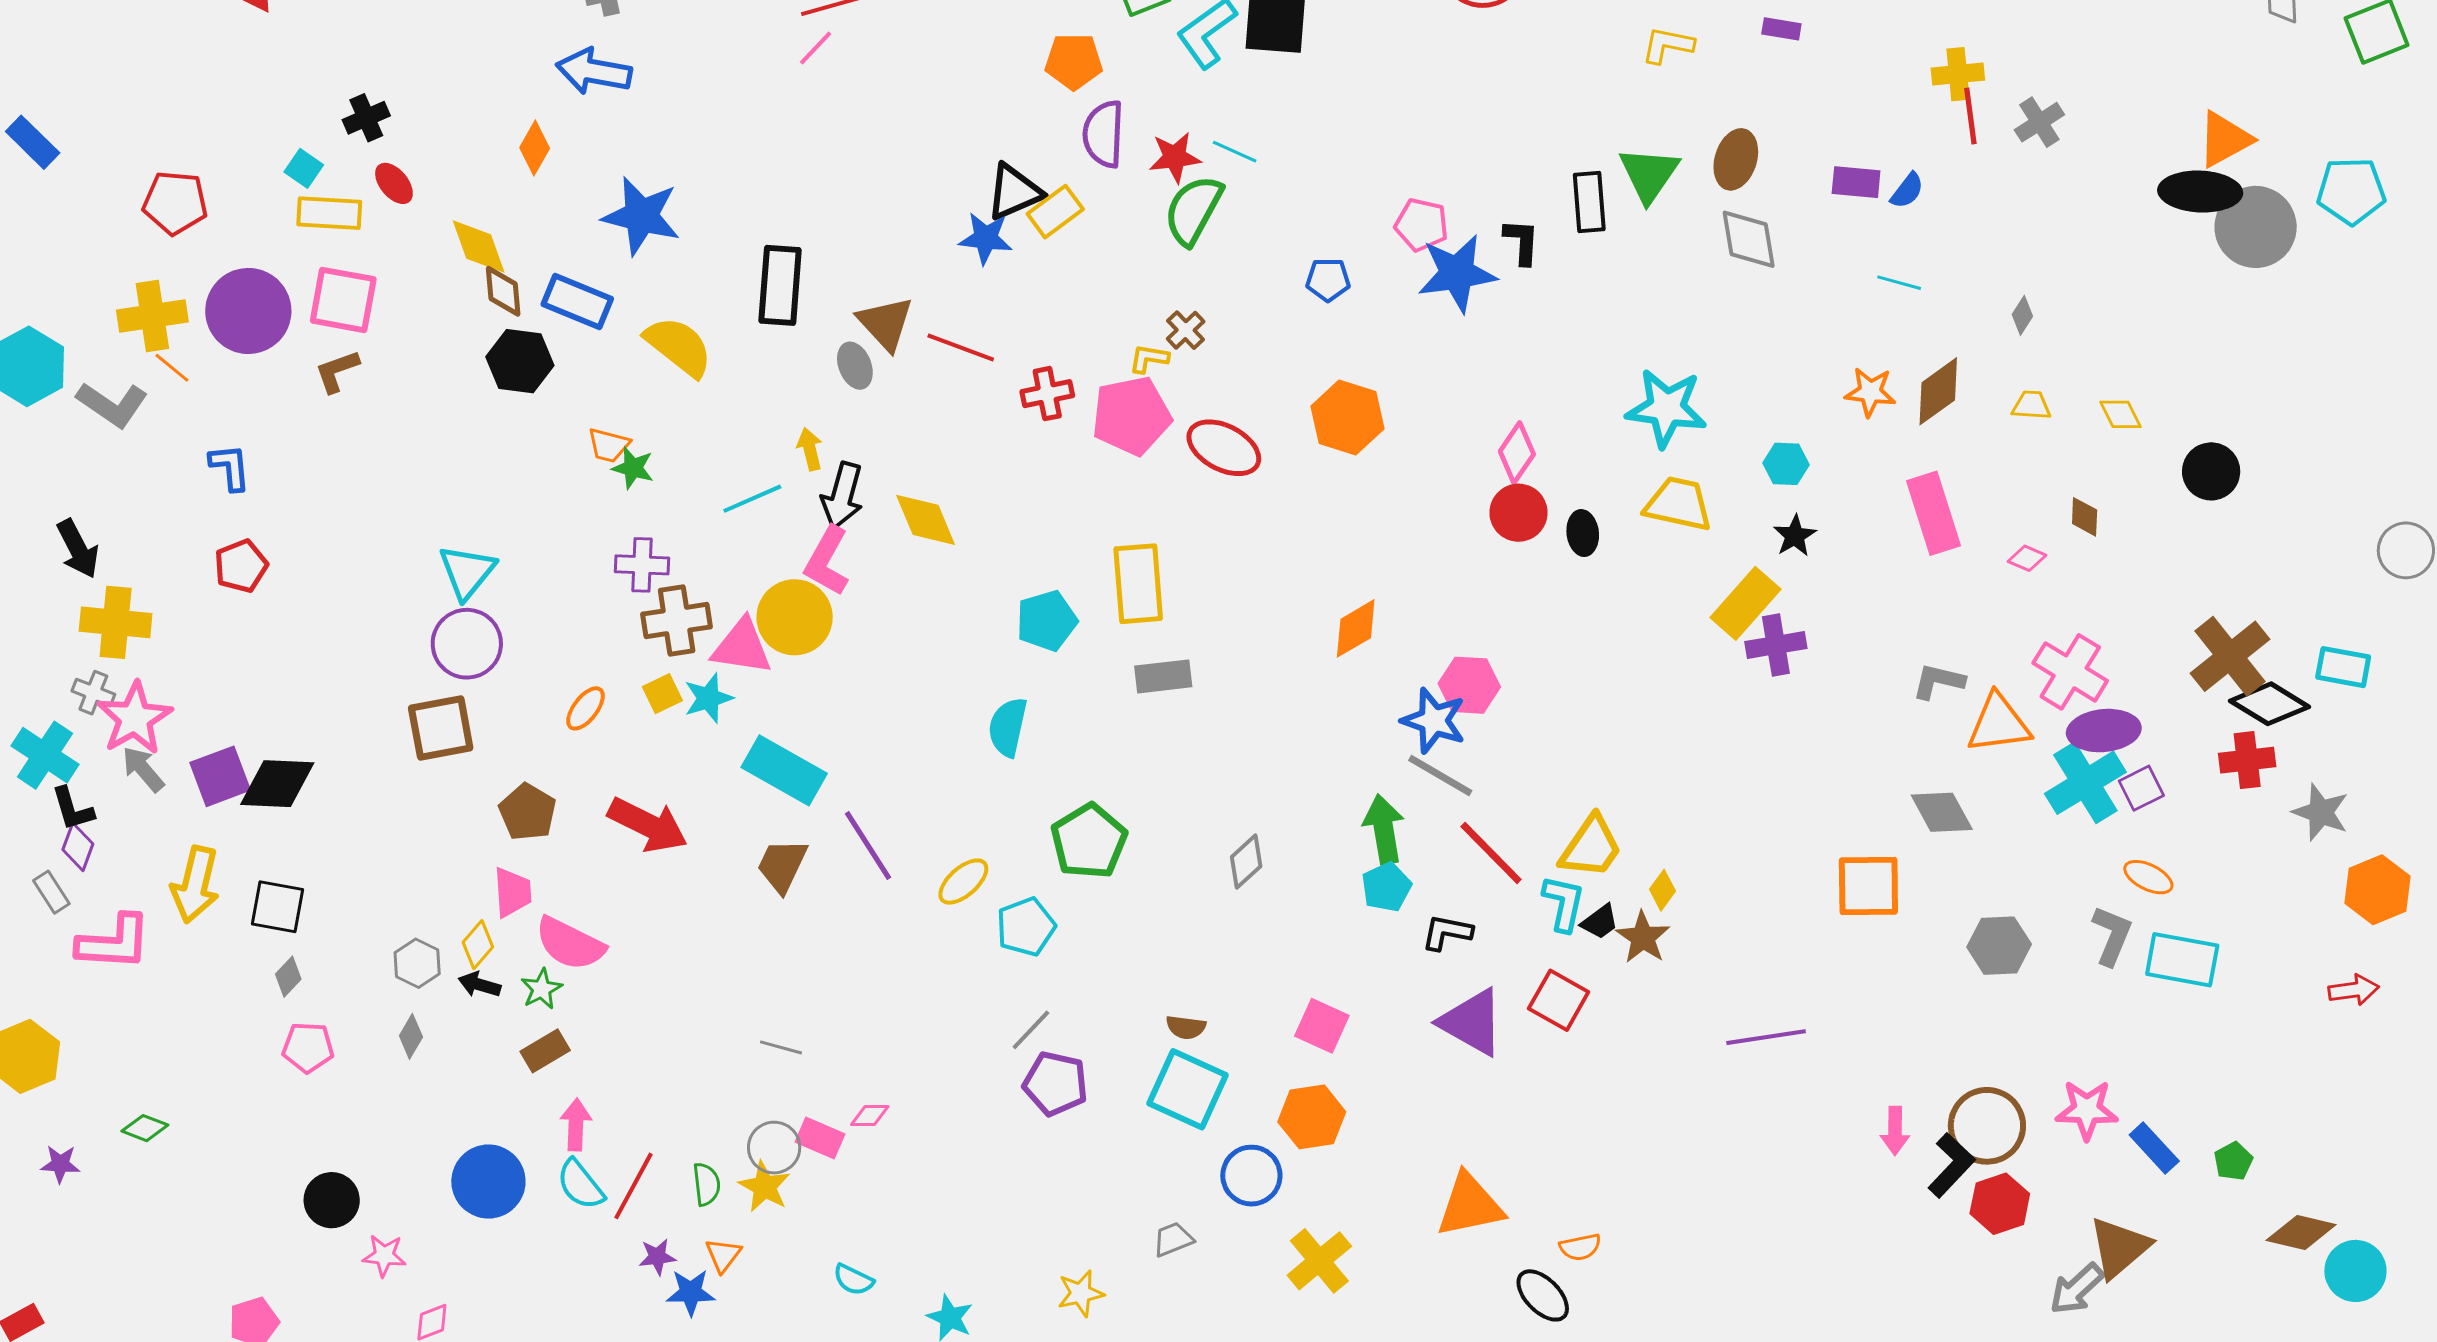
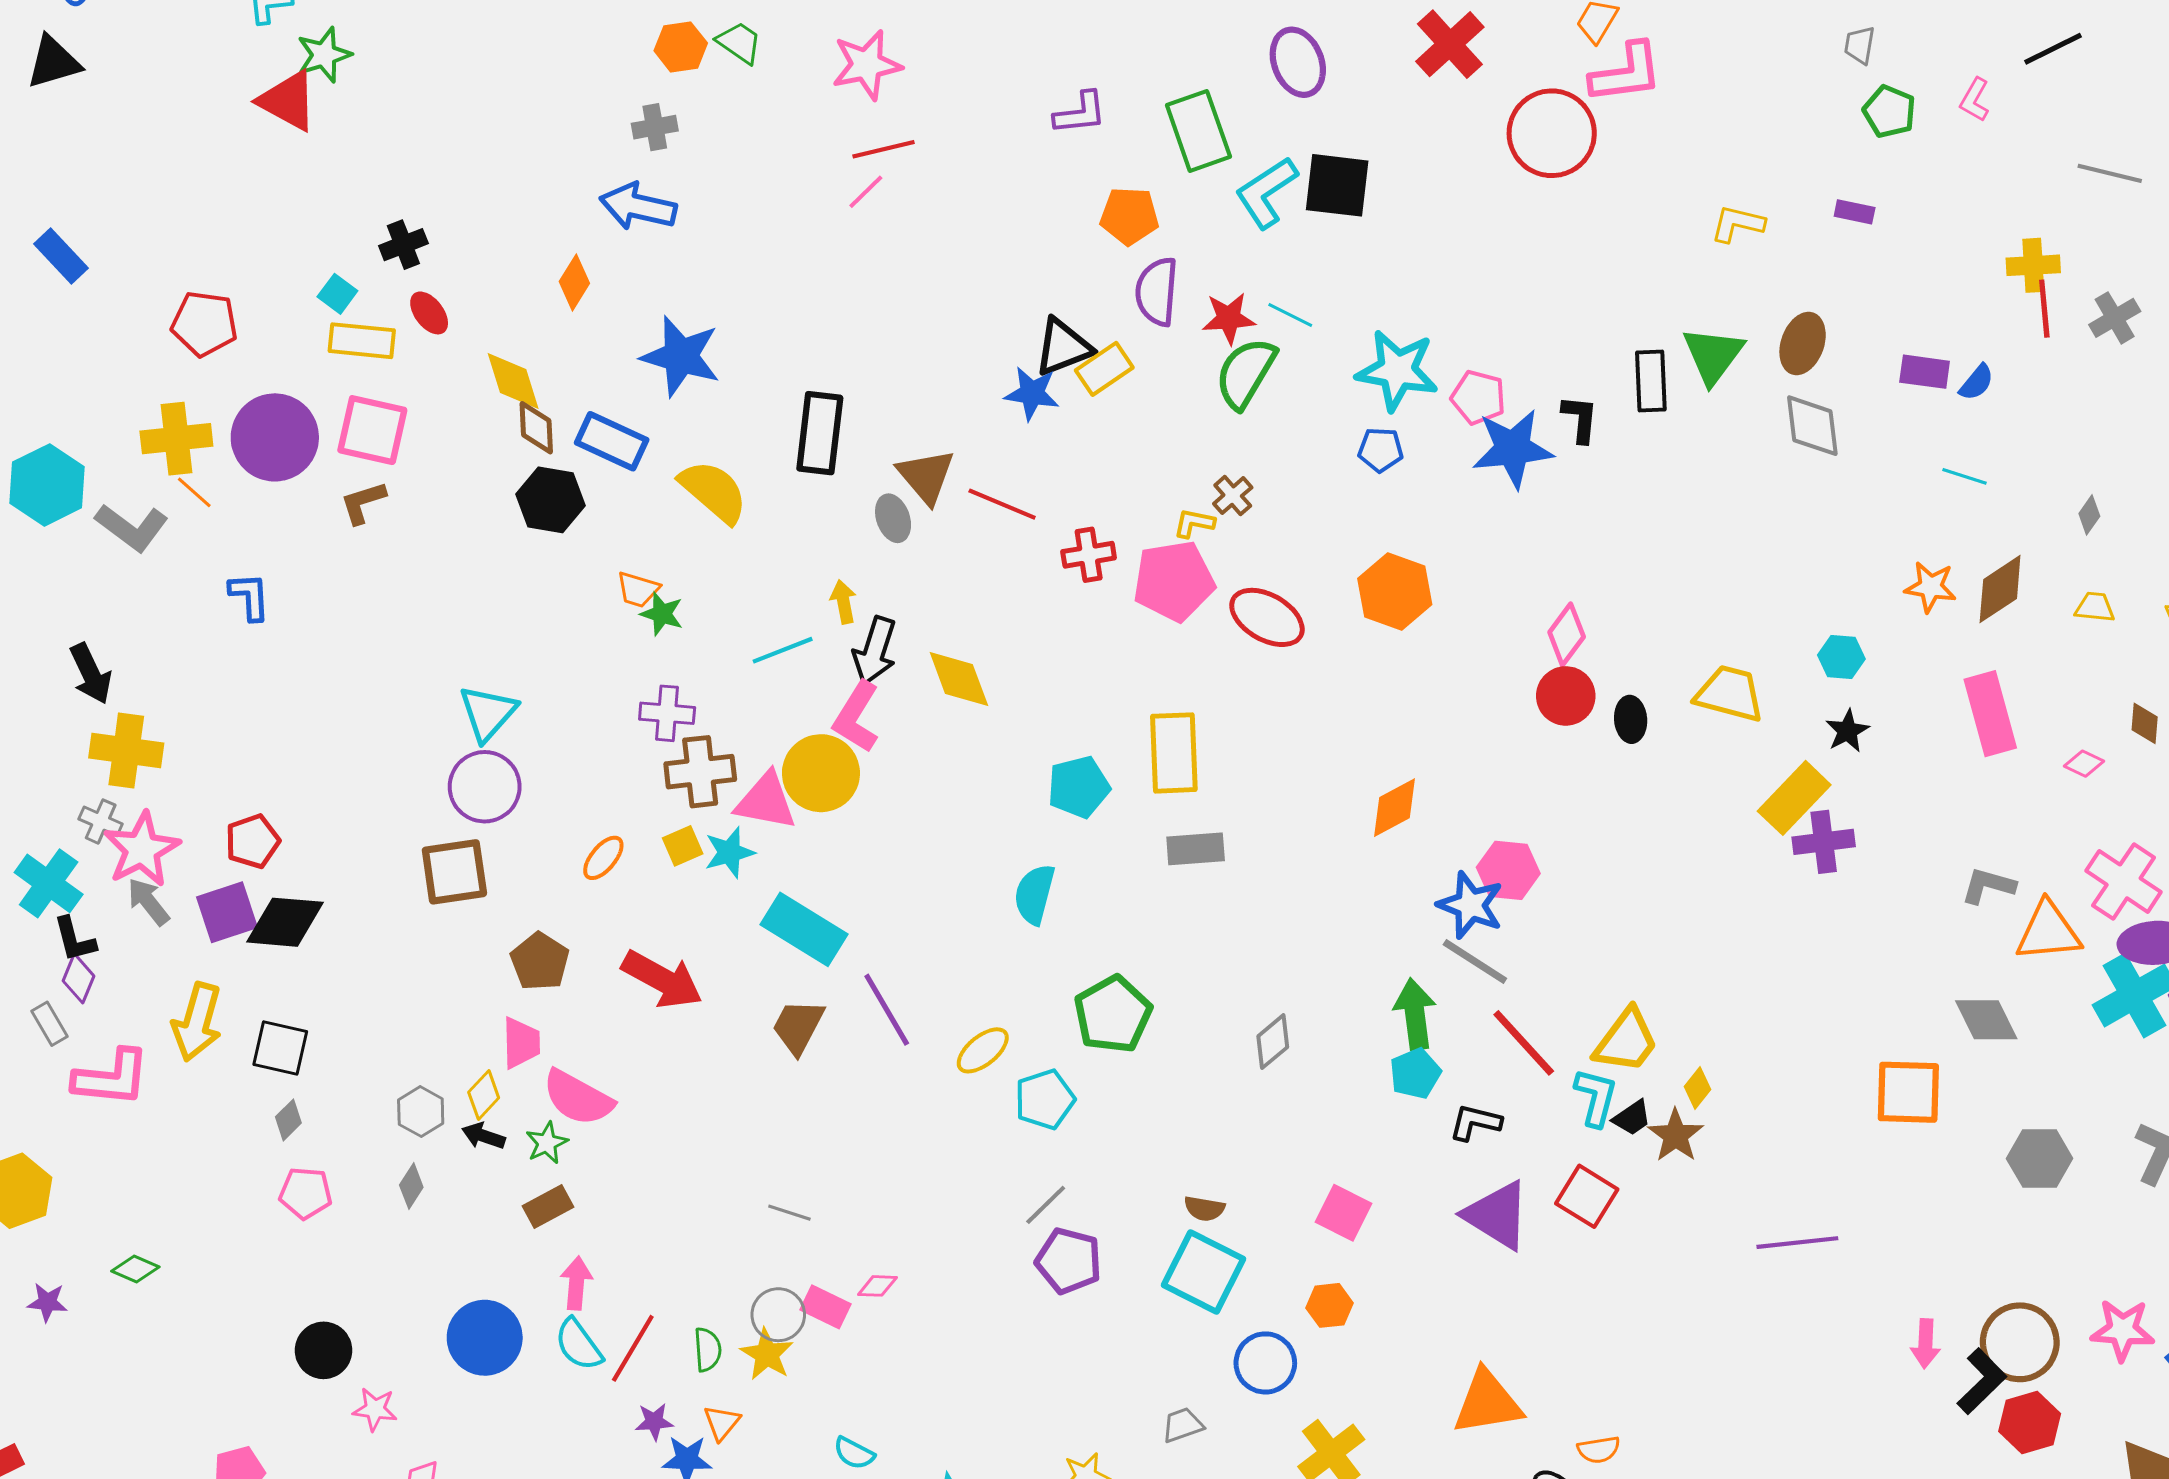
cyan star: (1666, 408) -> (1397, 370), moved
red pentagon: (241, 566) -> (253, 841), moved
orange hexagon: (1312, 1117) -> (1330, 1305), size x0.7

